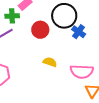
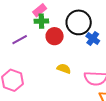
green cross: (12, 16) -> (41, 21), moved

